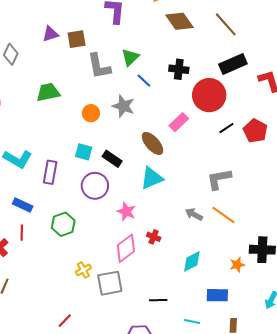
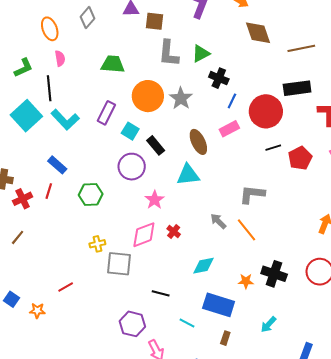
brown line: (226, 24) -> (301, 48), turned -76
black cross: (179, 69) -> (219, 78), moved
blue line: (144, 81) -> (232, 101), moved, turned 56
orange circle: (91, 113) -> (148, 96), size x1.8
purple rectangle: (50, 172) -> (106, 113), moved
blue rectangle: (217, 295) -> (219, 305), size x1.4

